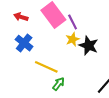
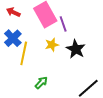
yellow star: (73, 39) -> (52, 45), moved
yellow line: (46, 67) -> (24, 53), moved, turned 70

